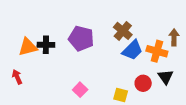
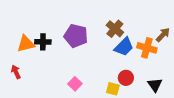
brown arrow: (174, 37) -> (163, 35), turned 42
black triangle: (165, 77) -> (155, 85), moved
red circle: (143, 83) -> (126, 78), moved

